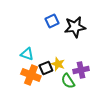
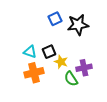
black square: (46, 68) -> (49, 52), moved
orange cross: (31, 75) -> (34, 73), turned -36

